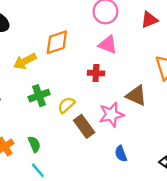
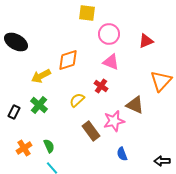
red cross: (96, 73) -> (101, 86), turned 32
green cross: (39, 96) -> (39, 105), moved, turned -30
yellow semicircle: (66, 105) -> (77, 100), moved

